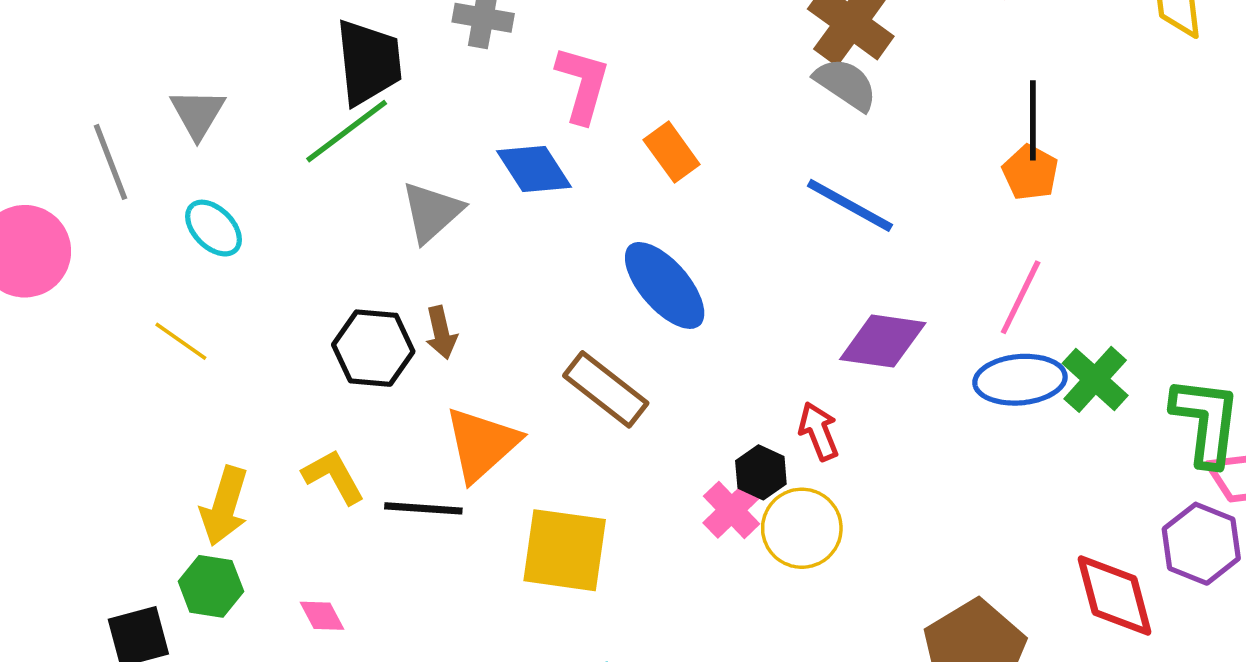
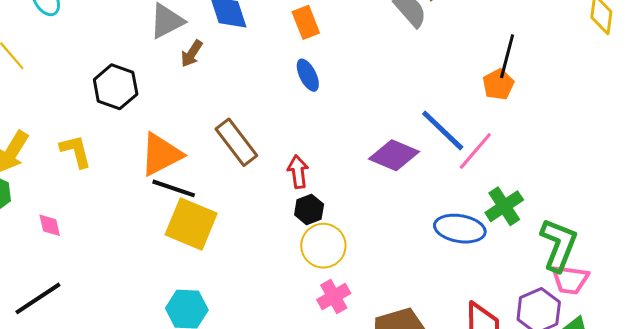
blue line: (850, 205) -> (443, 130), moved
blue ellipse: (665, 285) -> (308, 75), moved, size x0.6
brown arrow: (441, 333) -> (192, 54), moved, turned 32
blue ellipse: (1020, 380) -> (460, 229), moved
red arrow: (819, 431) -> (298, 172), moved
black line: (423, 508) -> (174, 188), moved
pink cross: (732, 510) -> (334, 297), moved

